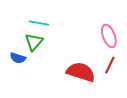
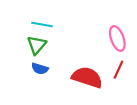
blue semicircle: (18, 58) -> (40, 69), moved

